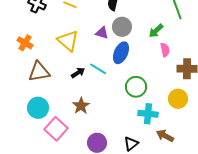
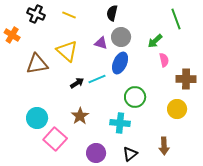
orange cross: (25, 43) -> (12, 35), moved
cyan line: (98, 69) -> (97, 79), turned -54
brown triangle: (39, 72) -> (37, 64), moved
cyan cross: (148, 114) -> (120, 123), moved
brown arrow: (165, 136) -> (164, 146), turned -120

